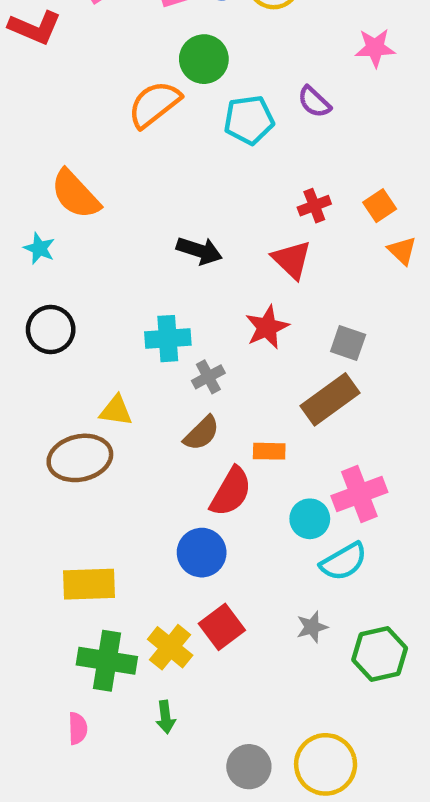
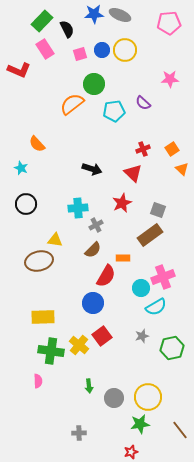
orange semicircle: (75, 194) -> (37, 144), size x0.7
green arrow: (166, 717) -> (89, 386), moved

